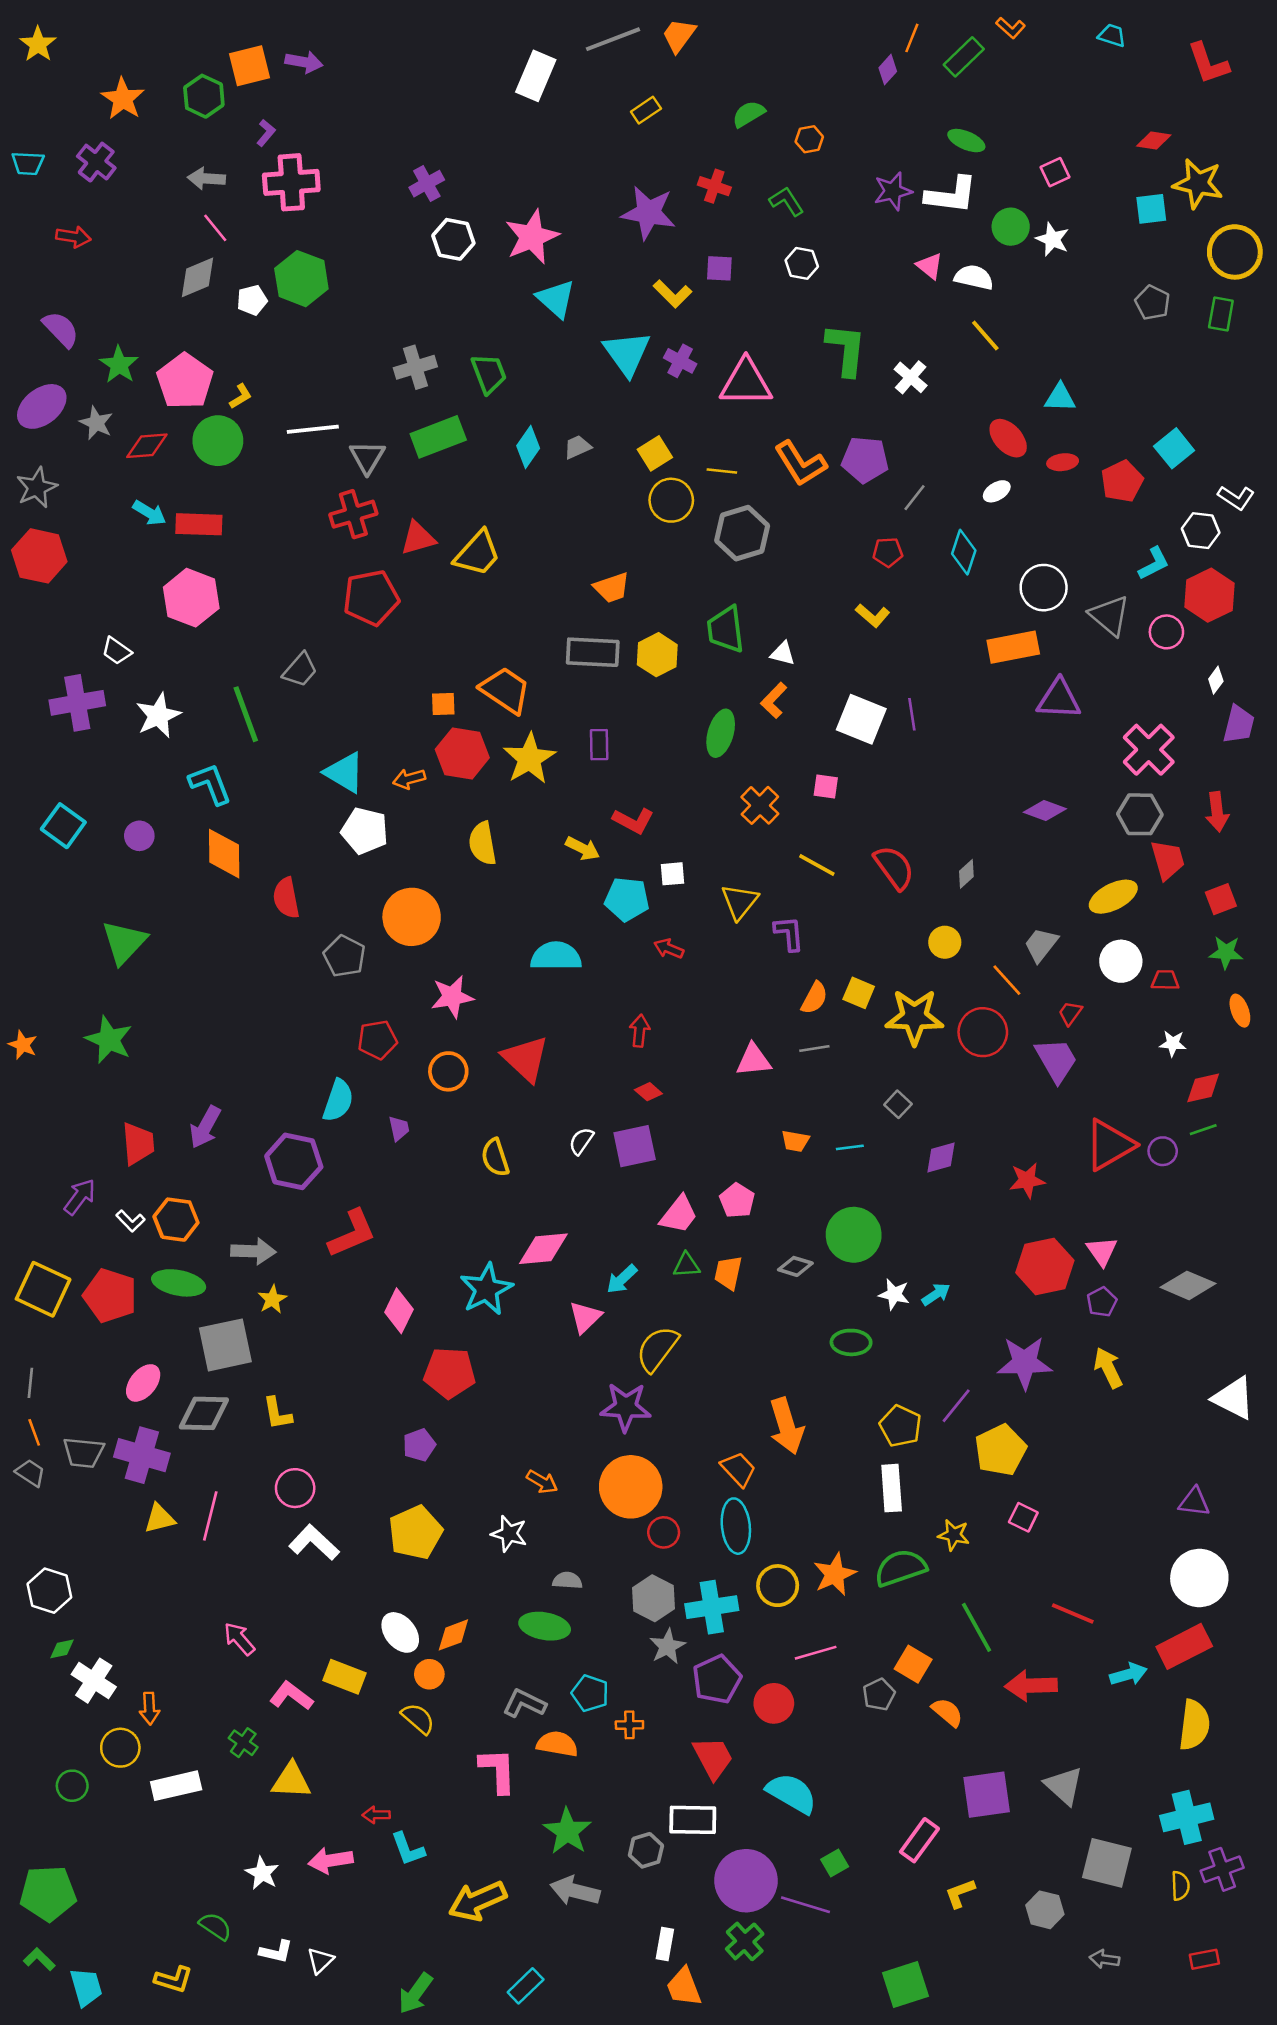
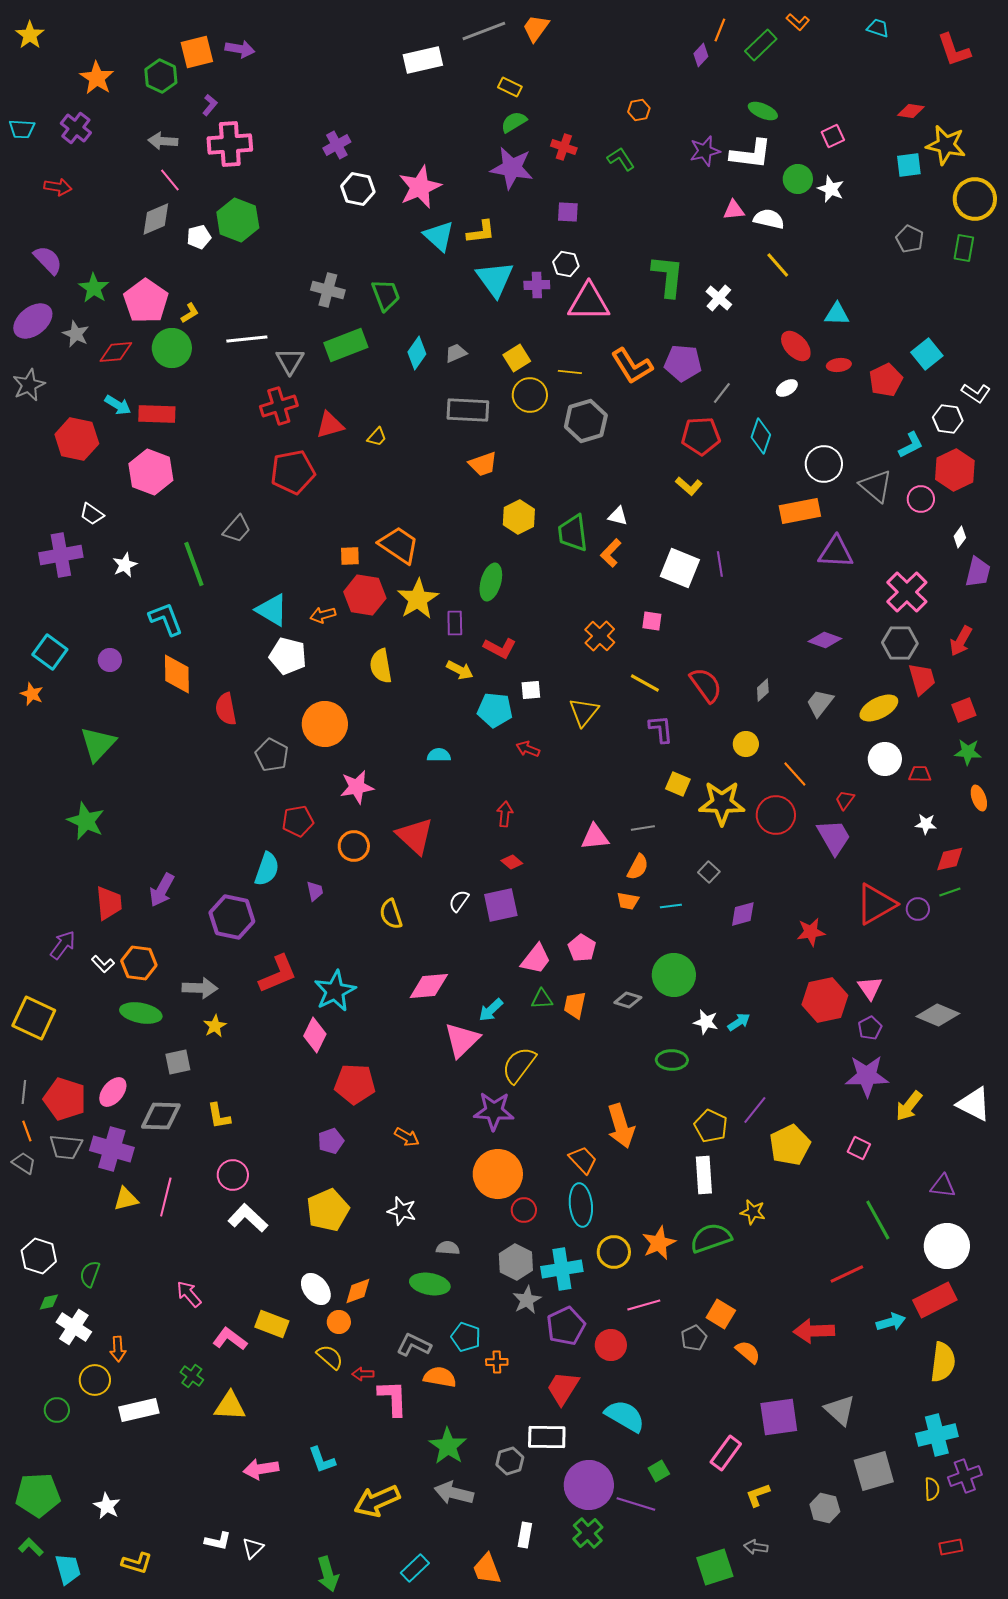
white rectangle: (536, 76) -> (423, 60), turned 54
yellow rectangle: (646, 110) -> (510, 87), turned 60
green semicircle: (748, 114) -> (514, 122), moved
white hexagon: (802, 263) -> (566, 264), moved
pink triangle: (930, 266) -> (734, 210), turned -45
yellow L-shape: (673, 294) -> (481, 232), moved, turned -52
purple cross: (680, 361) -> (537, 285), turned -30
gray cross: (415, 367) -> (328, 290), turned 32
red pentagon: (888, 552) -> (701, 436), size x1.6
yellow trapezoid: (477, 553) -> (377, 437), size x0.5
red hexagon: (39, 556) -> (77, 439), moved
green trapezoid: (726, 629) -> (573, 533), moved
gray rectangle: (593, 652) -> (468, 410), moved
white star: (158, 716) -> (125, 565), size x0.7
green ellipse: (721, 733) -> (491, 582), moved
purple rectangle: (599, 745) -> (455, 623), moved
red arrow: (1217, 812) -> (961, 641), turned 36
purple L-shape: (789, 933) -> (661, 729), moved
gray trapezoid: (1041, 945) -> (820, 703), moved
cyan semicircle: (556, 956) -> (439, 755), size x0.6
orange semicircle: (814, 998) -> (638, 867), moved
orange star: (23, 1045) -> (32, 694), moved
cyan star: (486, 1289) -> (335, 991), moved
red pentagon: (110, 1296) -> (65, 1099), moved
pink triangle: (585, 1317) -> (462, 1040), size x1.4
gray square: (225, 1345) -> (178, 1062), size x0.6
purple star: (1025, 1363) -> (867, 1076), moved
yellow arrow: (1108, 1368) -> (909, 1106), moved, turned -116
orange arrow: (542, 1482) -> (407, 1137), moved
pink square: (1023, 1517) -> (859, 1148), moved
red line: (1073, 1613) -> (847, 1274), turned -48
green line: (976, 1627) -> (878, 1220), moved
red trapezoid: (713, 1758) -> (563, 1388), turned -120
red arrow: (376, 1815) -> (363, 1374), moved
gray square: (1107, 1863) -> (874, 1471), turned -30
white star: (262, 1873) -> (107, 1506), moved
green semicircle: (215, 1926) -> (90, 1274), moved, turned -104
gray arrow: (1104, 1959) -> (756, 1547), moved
orange trapezoid: (684, 1987) -> (487, 1569), moved
green arrow: (415, 1993) -> (328, 1574), turned -52

